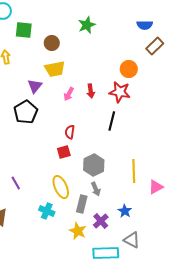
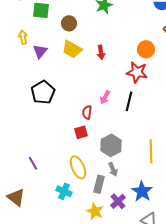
yellow trapezoid: (55, 69) -> (72, 49), turned 40
purple triangle: (35, 86) -> (40, 51), moved
red arrow: (91, 91) -> (101, 52), moved
pink arrow: (69, 94) -> (105, 97), moved
blue star: (125, 211) -> (142, 191), size x1.5

